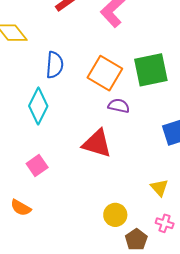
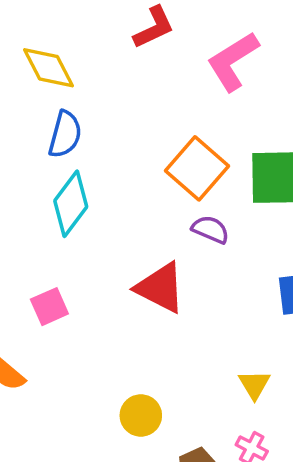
blue semicircle: (55, 65) -> (65, 134), moved
yellow circle: (115, 215) -> (141, 415), moved

